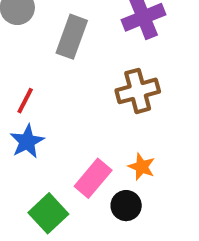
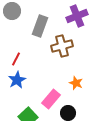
brown cross: (138, 91) -> (62, 46), moved
orange star: (142, 167) -> (76, 83), moved

